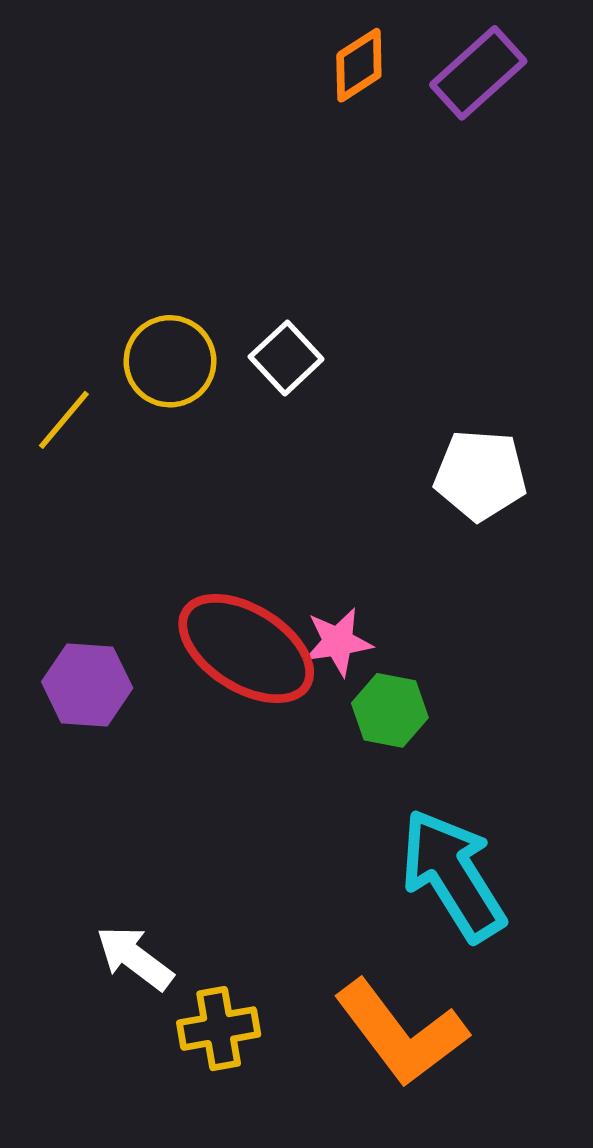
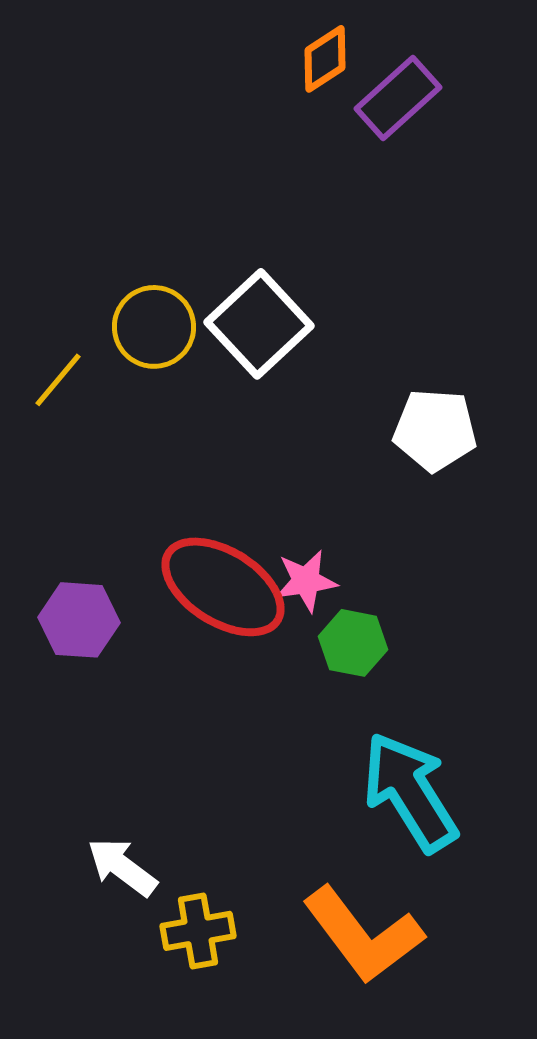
purple rectangle: (478, 73) -> (398, 98), moved
white square: (286, 358) -> (259, 324), size x1.6

